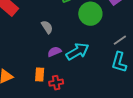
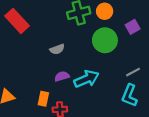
gray semicircle: (47, 27) -> (57, 49), turned 96

